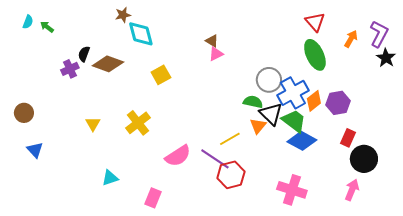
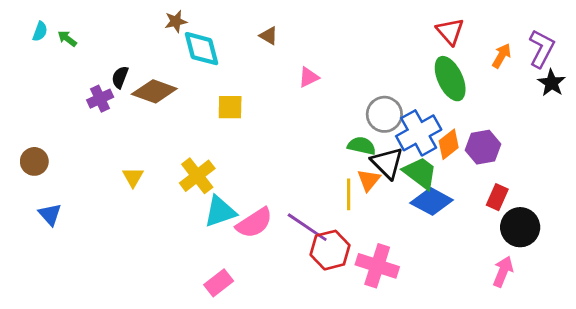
brown triangle: (212, 41) -> (269, 36), moved
yellow square: (161, 75) -> (230, 107), turned 30
yellow line: (230, 139) -> (349, 194), moved, turned -60
cyan triangle: (110, 178) -> (220, 211), moved, size x1.4
pink cross: (292, 190) -> (377, 266), moved
pink rectangle: (153, 198) -> (219, 283), turned 30

